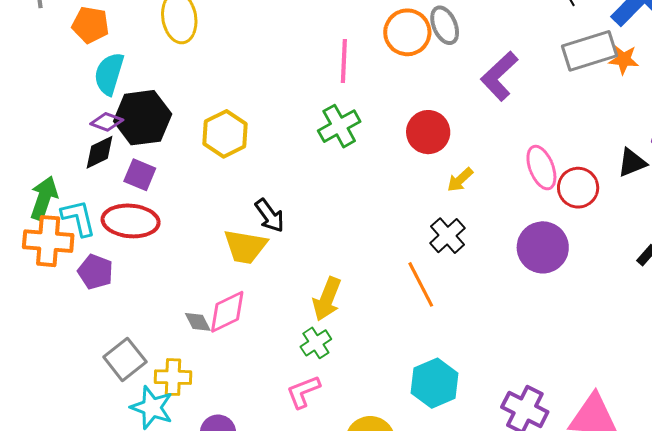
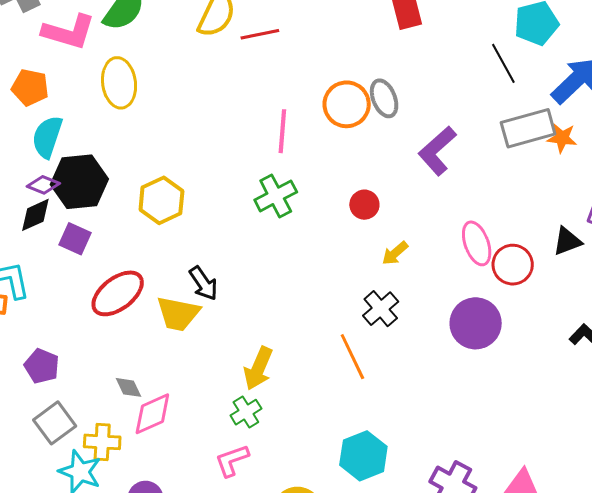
red circle: (428, 132) -> (364, 205), size x0.7
red ellipse: (131, 221) -> (118, 293), moved, turned -44
purple pentagon: (95, 272) -> (42, 366), moved
pink diamond: (227, 312) -> (152, 414), moved

